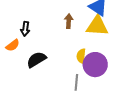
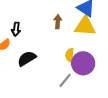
gray line: (76, 82) -> (65, 80), turned 35

